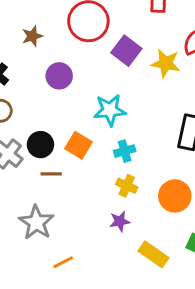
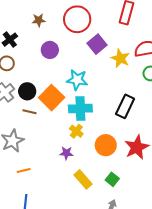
orange square: (78, 145) -> (52, 98), size x1.4
cyan cross: (125, 151) -> (80, 108), size x1.6

